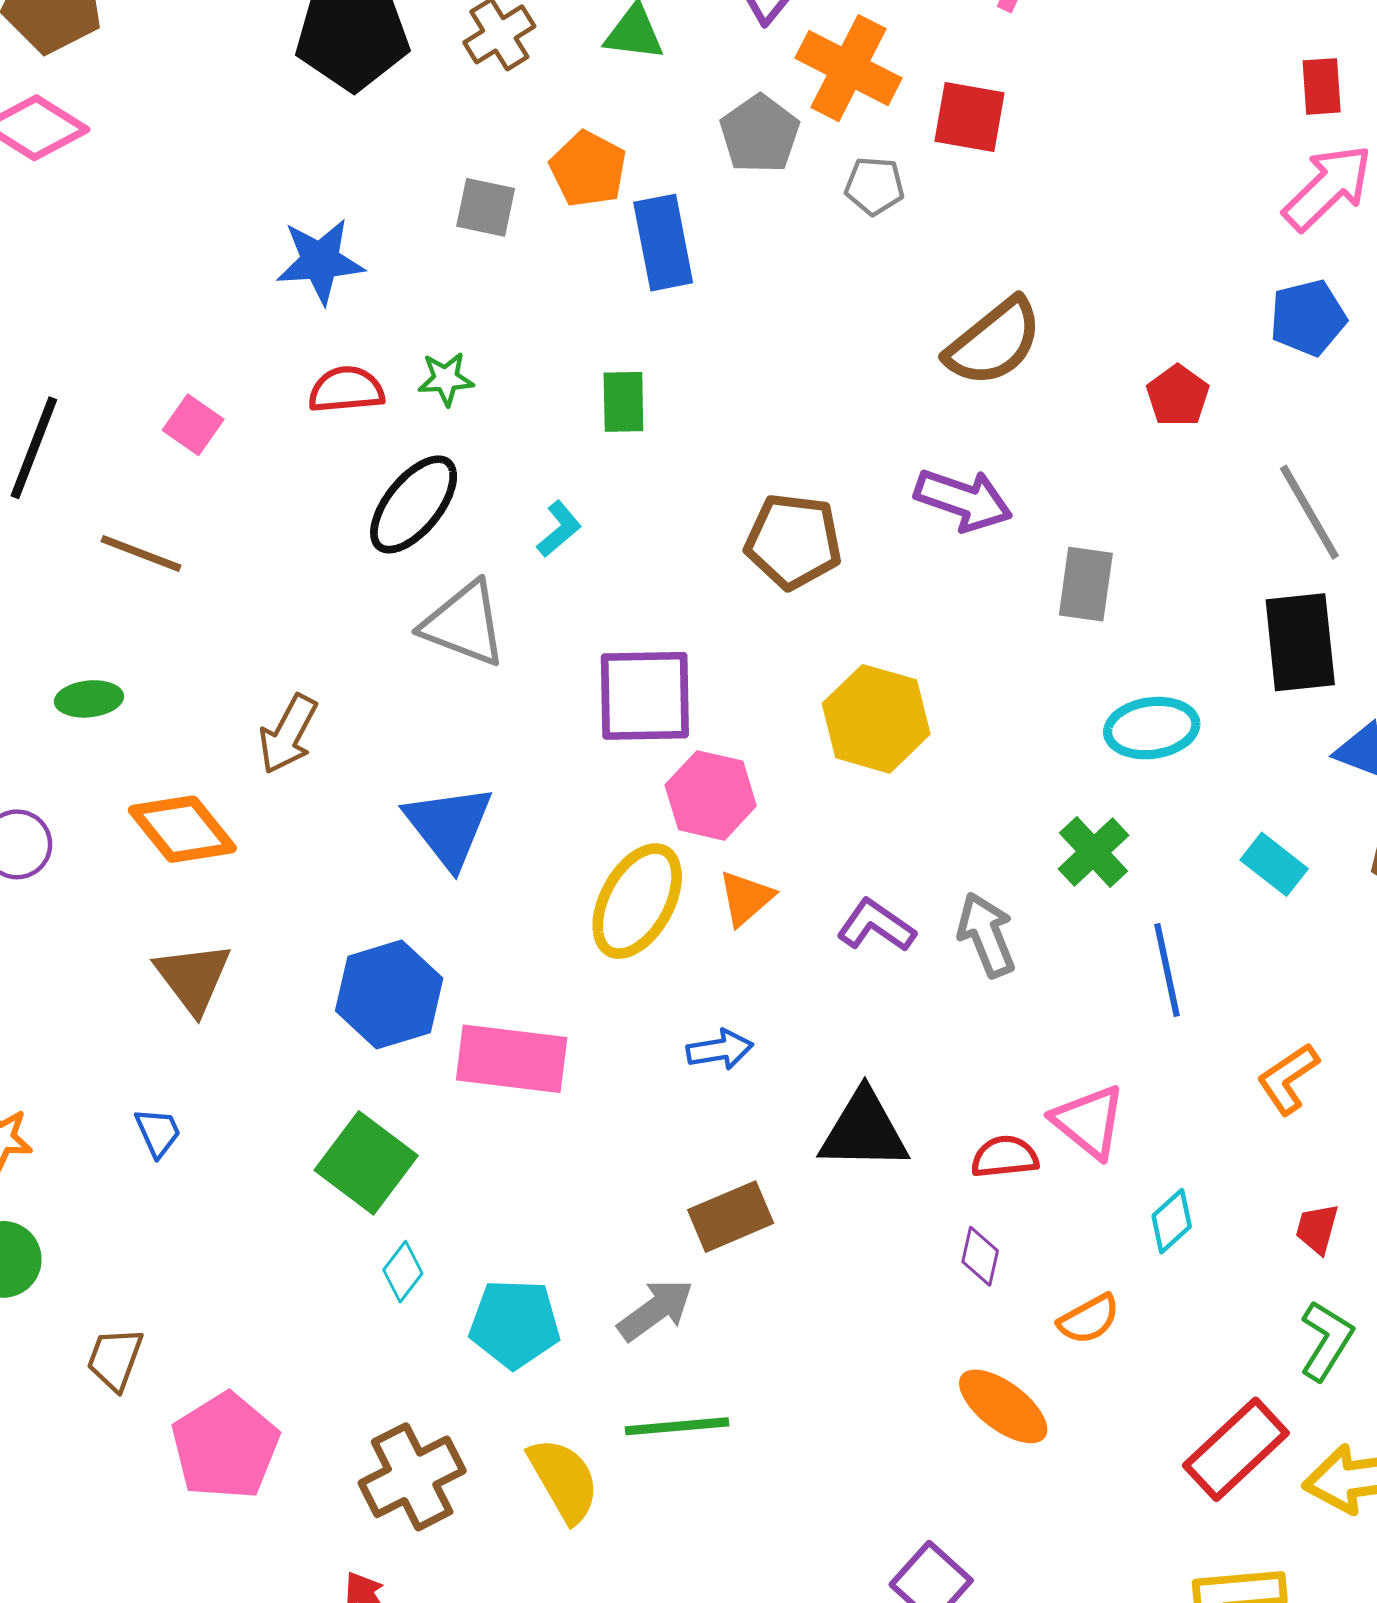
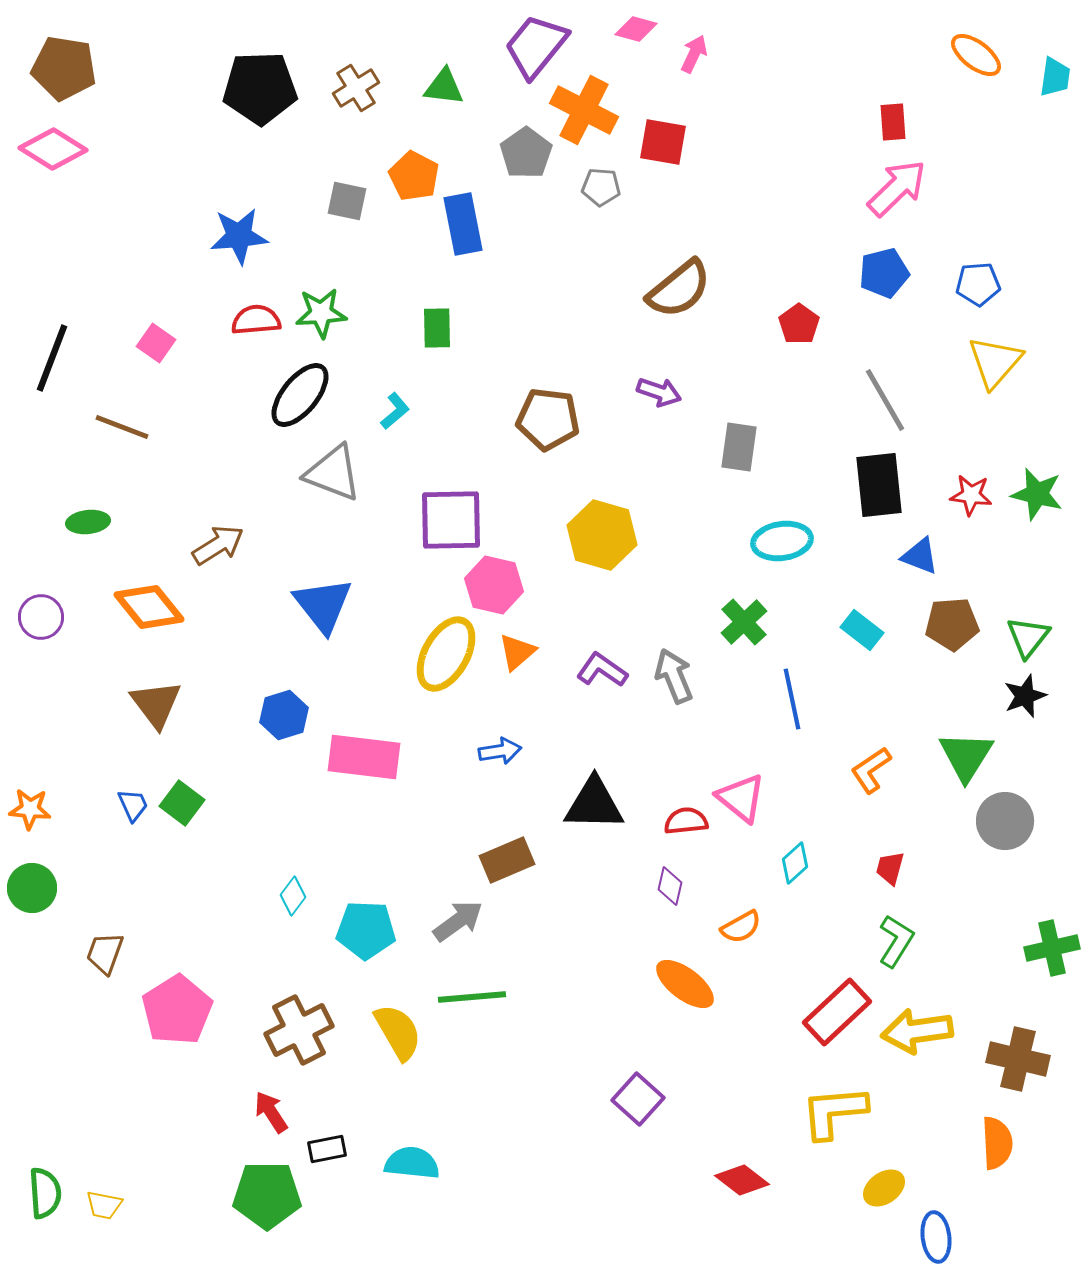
green star: (446, 379) -> (321, 313), size x1.4
purple arrow: (963, 500) -> (659, 392), size x0.7
brown arrow: (288, 734) -> (218, 545), turned -150
blue hexagon: (389, 994) -> (284, 715), size x0.7
green square: (366, 1163) -> (182, 803), moved, size x0.7

